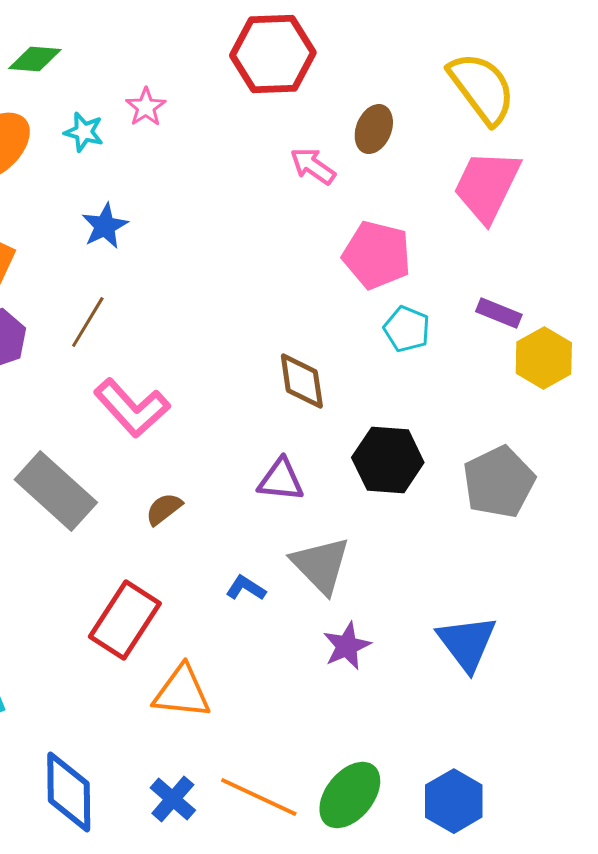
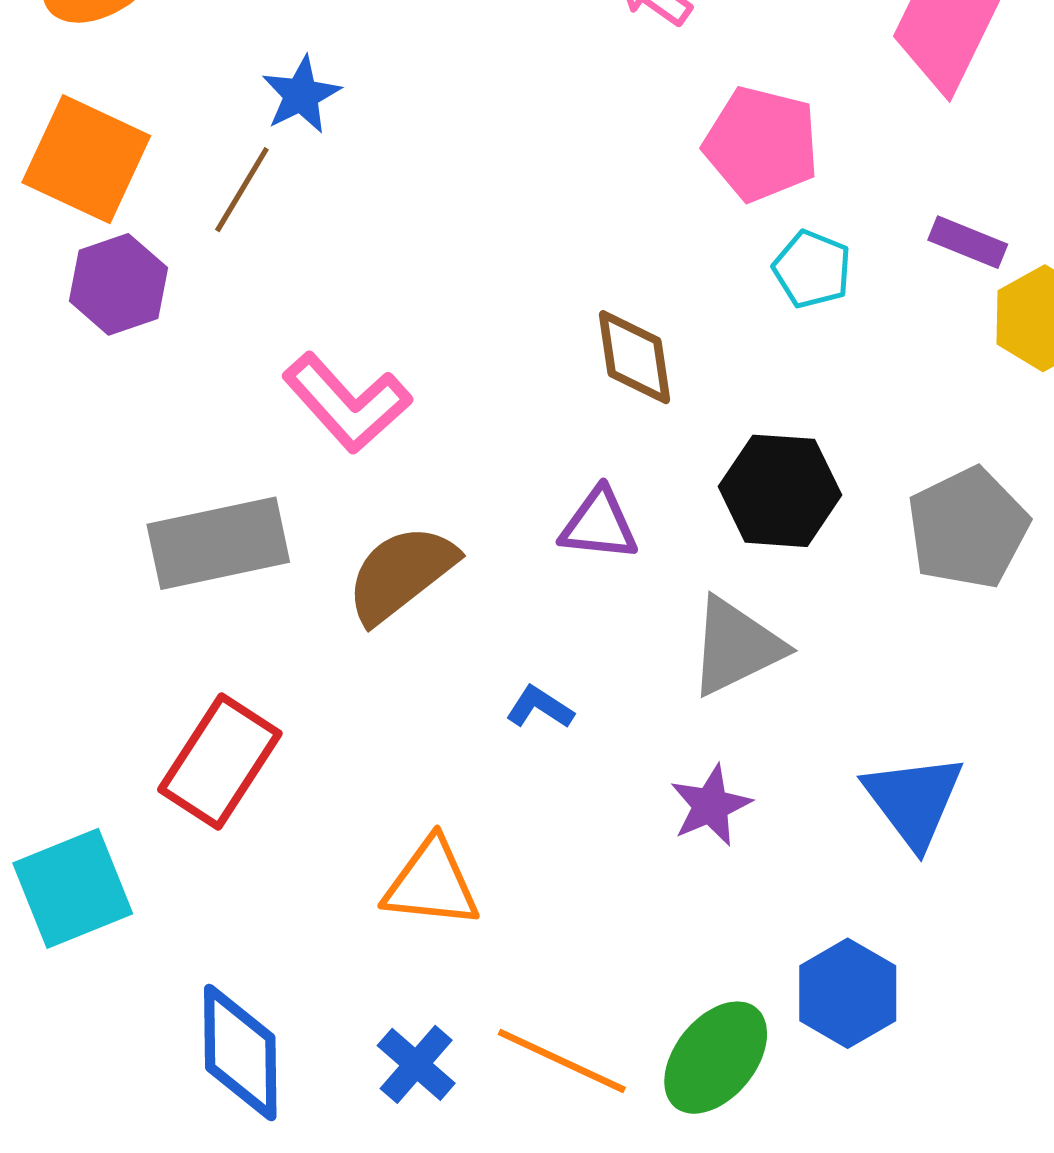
brown line: (88, 322) -> (242, 190), moved
gray rectangle: (56, 491) -> (218, 543), turned -54
brown semicircle: (164, 509) -> (401, 574), size x1.8
gray triangle: (321, 565) -> (736, 646), moved, turned 48
red rectangle: (125, 620) -> (220, 761), moved
blue hexagon: (454, 801) -> (848, 993), moved

